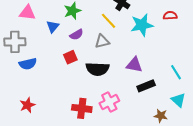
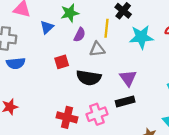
yellow line: (108, 21) -> (106, 28), turned 42
purple semicircle: (76, 35) -> (80, 35), moved, turned -40
purple triangle: (134, 65) -> (128, 78), turned 36
black rectangle: (146, 86) -> (125, 101), moved

